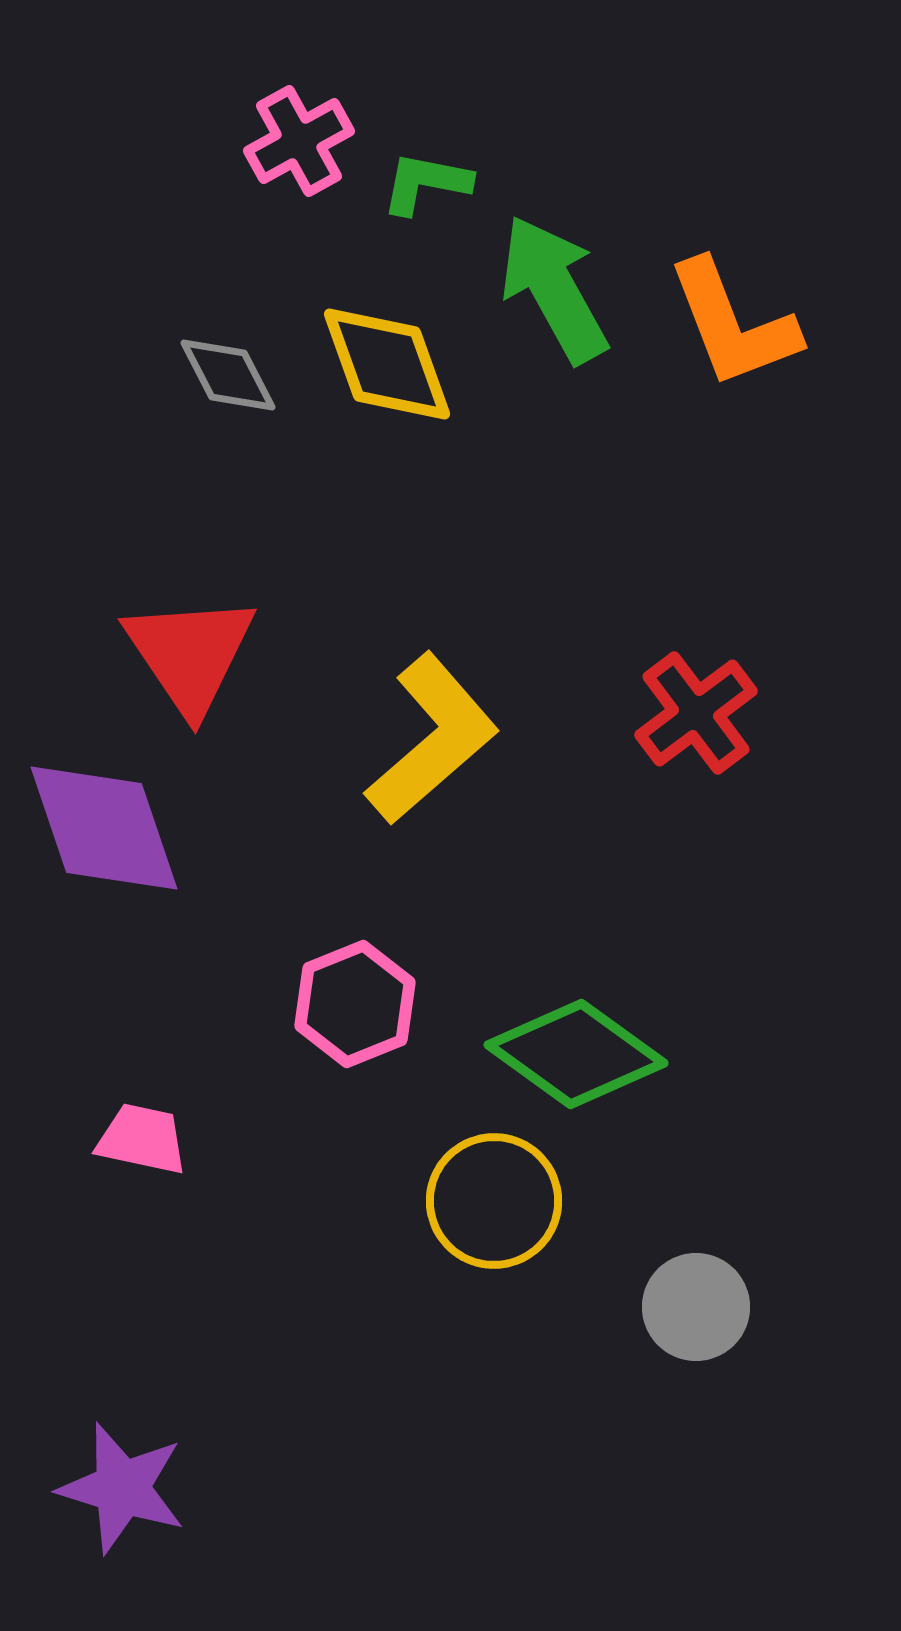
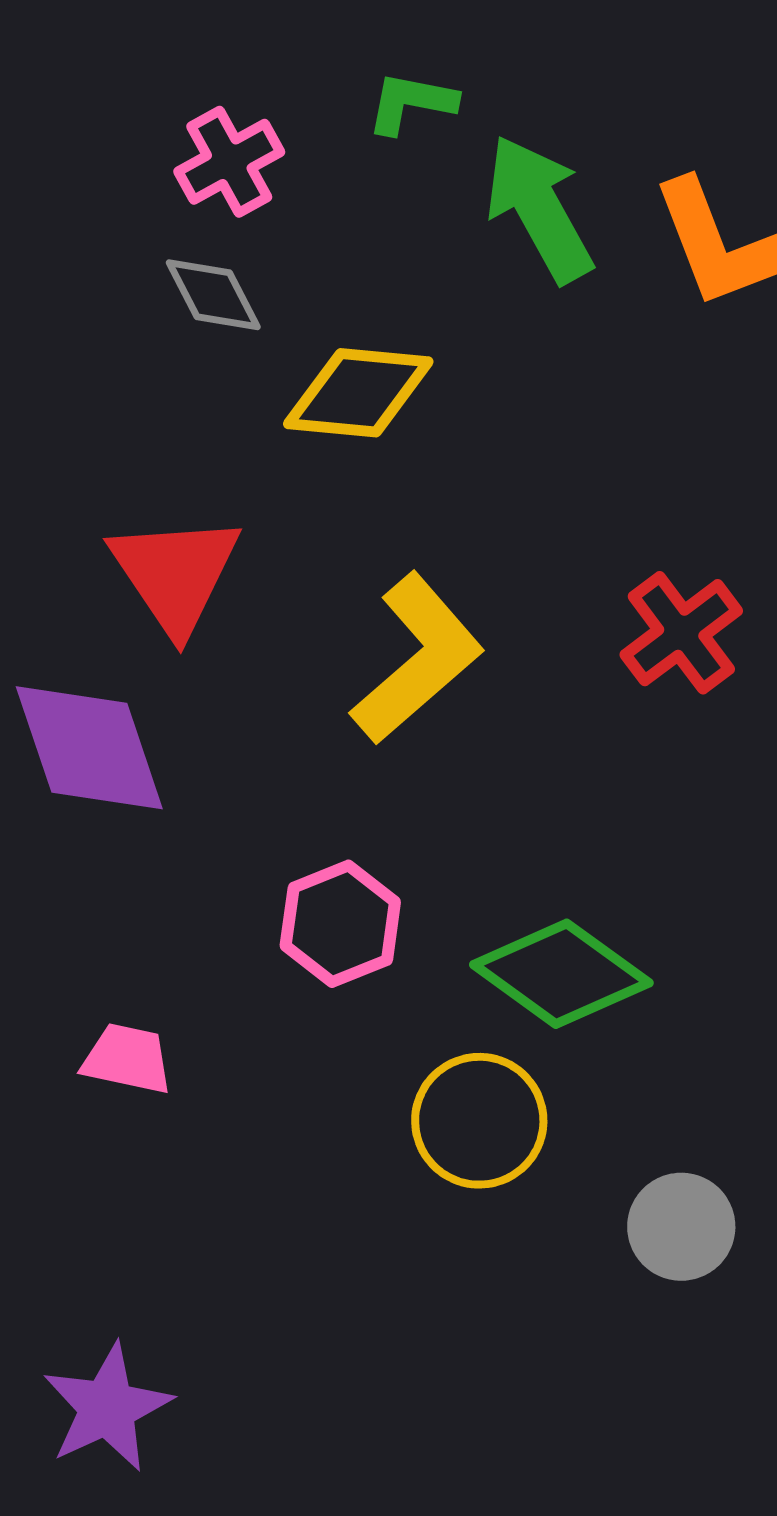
pink cross: (299, 141) -> (229, 162), moved
yellow diamond: (387, 364) -> (358, 393), moved, turned -65
purple star: (122, 1488) -> (107, 1408), turned 30

